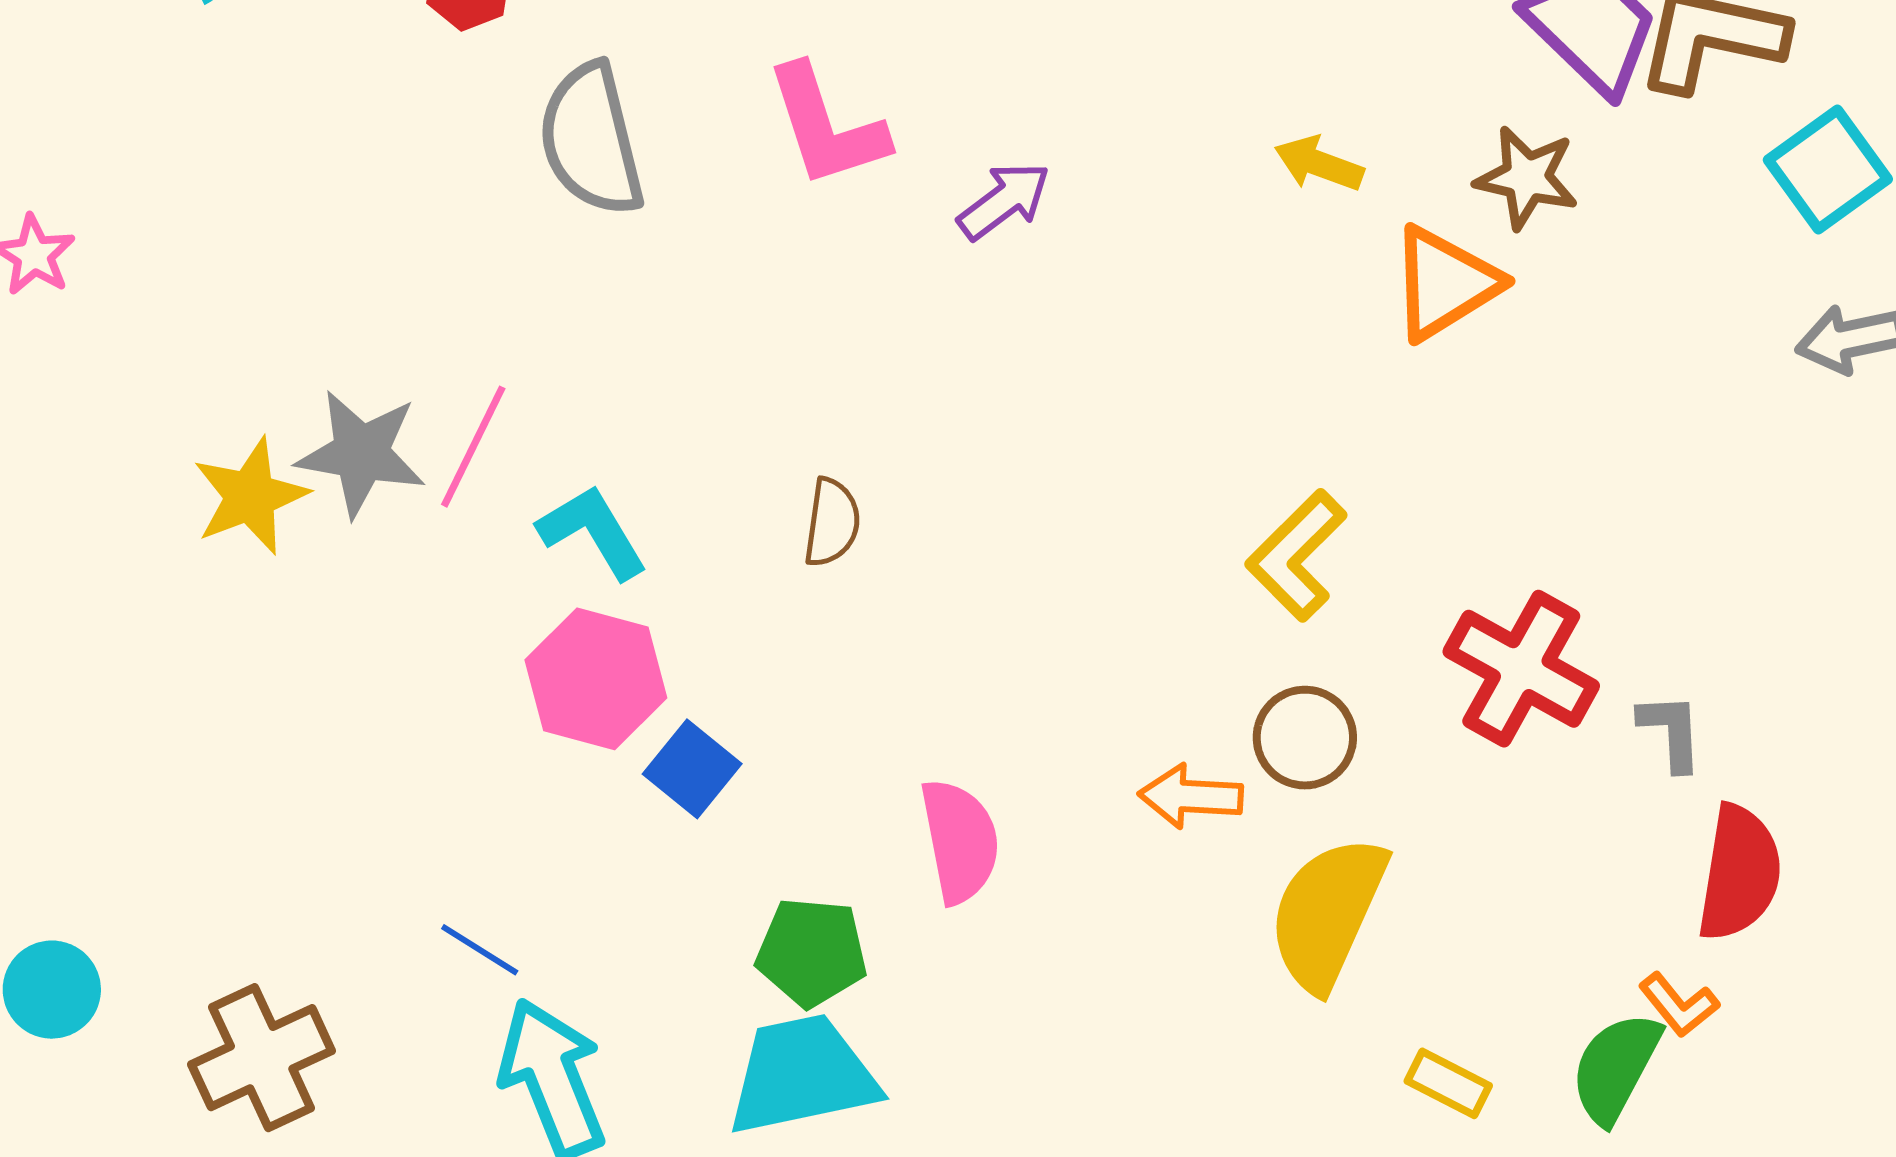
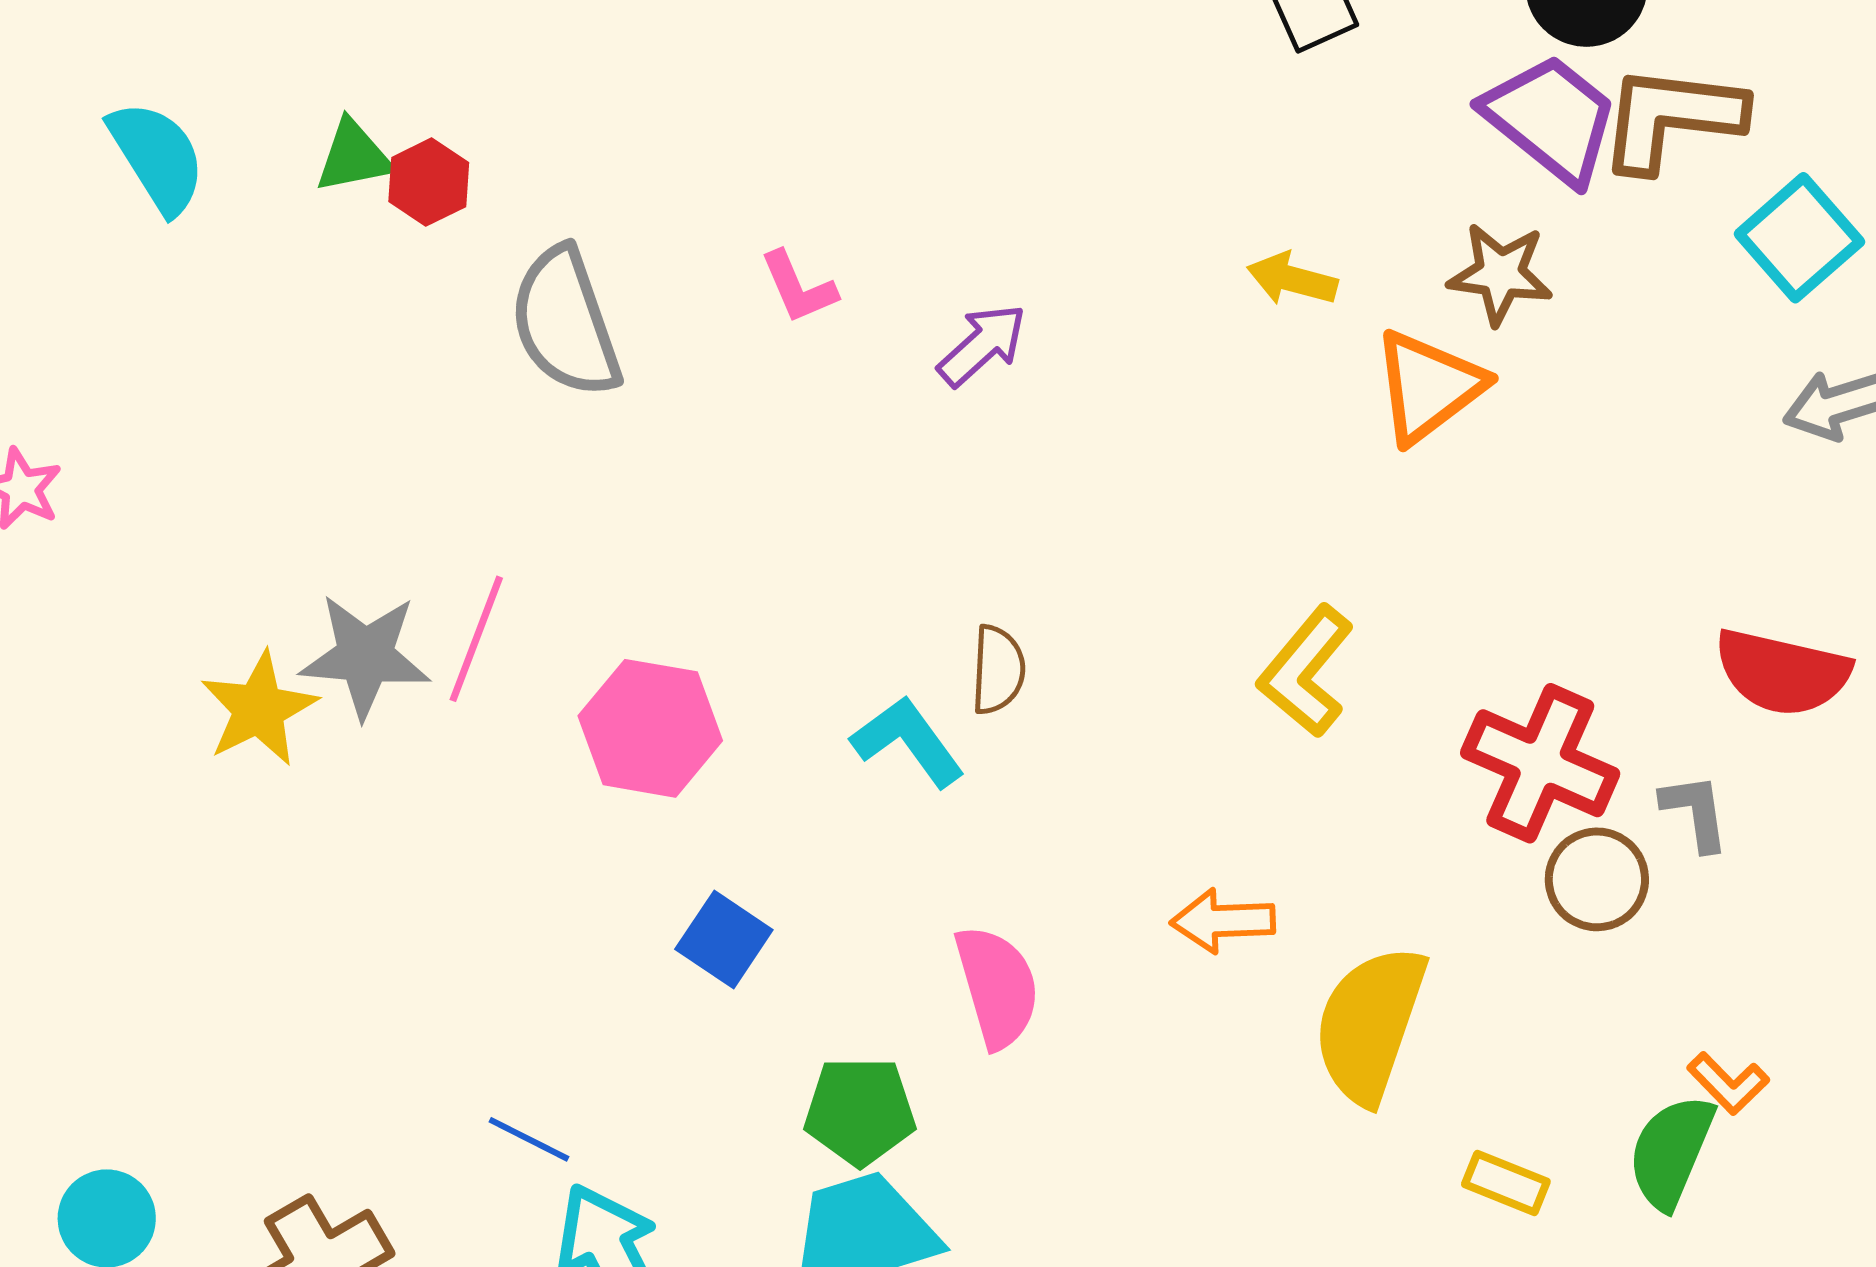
pink L-shape: (827, 126) -> (798, 287), size x0.6
brown semicircle: (832, 522) -> (998, 670), moved
cyan L-shape: (593, 532) -> (908, 741), moved
pink hexagon: (596, 679) -> (650, 728), moved
brown circle: (1305, 738) -> (1597, 879), moved
red semicircle: (1739, 873) -> (1782, 672), moved, turned 99

